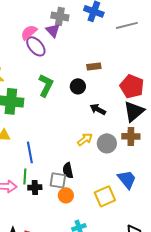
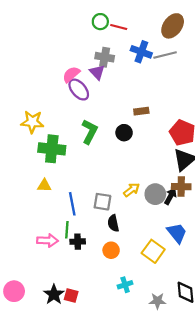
gray line: (127, 25) -> (165, 55), moved
black arrow: (98, 109) -> (170, 196), moved, turned 91
gray square: (58, 180) -> (102, 202), moved
yellow square: (105, 196) -> (153, 251), turned -30

